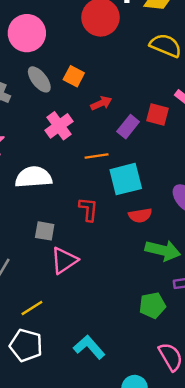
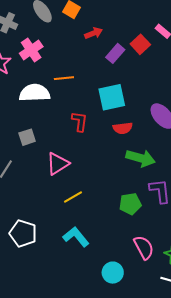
red square: (158, 115) -> (140, 44), turned 30
pink cross: (59, 126) -> (31, 50), moved
orange line: (97, 156) -> (64, 78), moved
gray square: (45, 231) -> (27, 137), moved, turned -30
yellow line: (32, 308) -> (73, 197), moved

